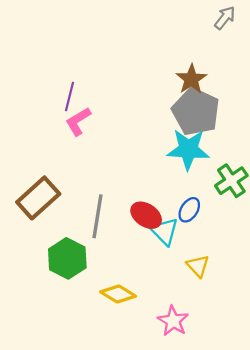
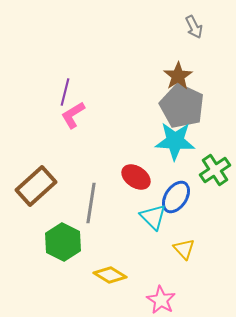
gray arrow: (225, 18) -> (194, 27), moved, turned 115
blue ellipse: (189, 210) -> (176, 197), size x1.4
red ellipse: (146, 215) -> (136, 177), moved

